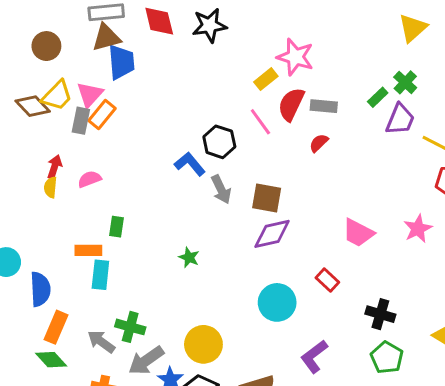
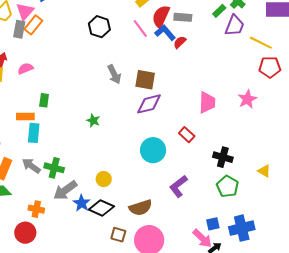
black hexagon: (219, 142) -> (99, 27), moved
blue L-shape: (190, 164) -> (165, 33), moved
pink trapezoid: (358, 233) -> (207, 102), turned -115
gray arrow: (101, 342) -> (31, 166), moved
yellow circle: (203, 344) -> (104, 179), size x0.6

